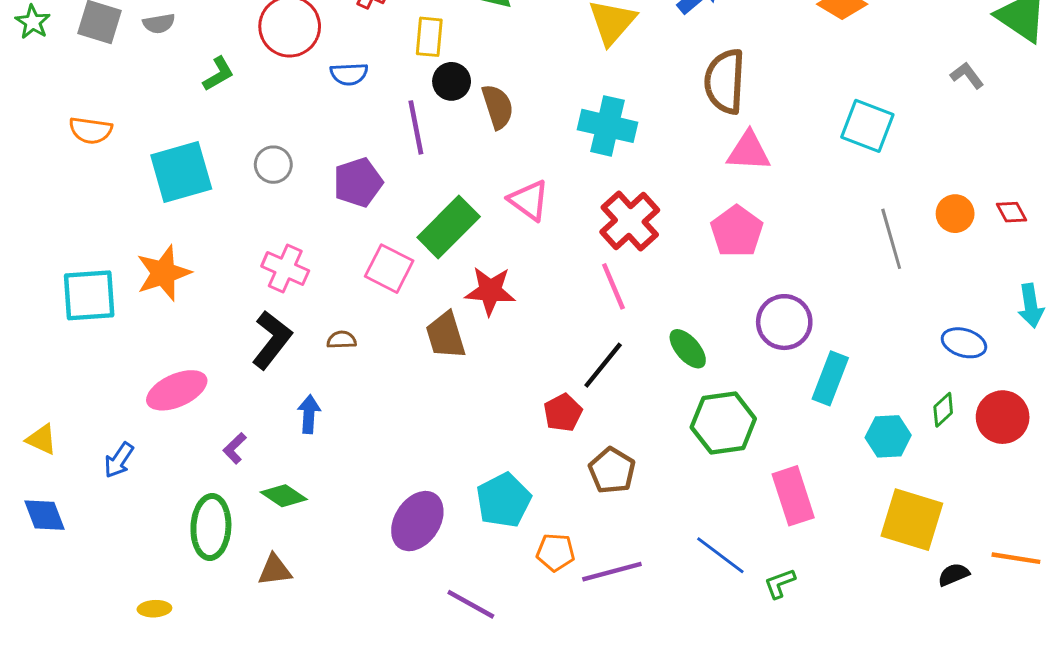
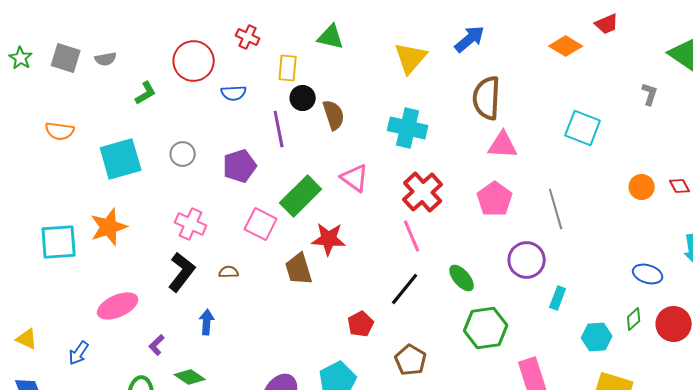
gray L-shape: (967, 75) -> (650, 94), turned 55
gray line: (891, 239) -> (556, 209), moved
cyan rectangle: (830, 378) -> (558, 298), size x0.7
red pentagon: (563, 413) -> (361, 324), moved

